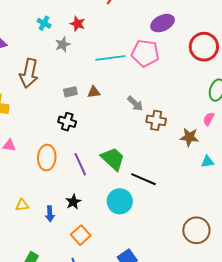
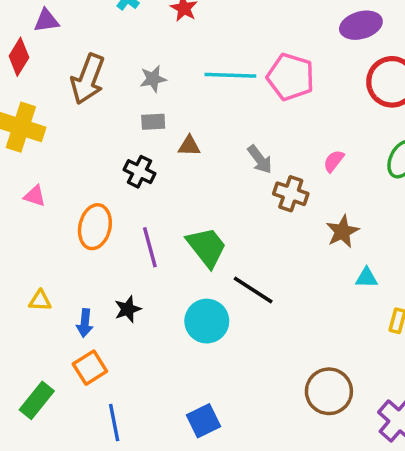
purple ellipse: (163, 23) -> (361, 25), moved
gray star: (63, 44) -> (153, 79), moved
brown triangle: (94, 92) -> (189, 146), moved
pink semicircle: (209, 119) -> (334, 161), moved
brown star: (189, 137) -> (342, 231), turned 30
orange square: (81, 235) -> (90, 368), moved

